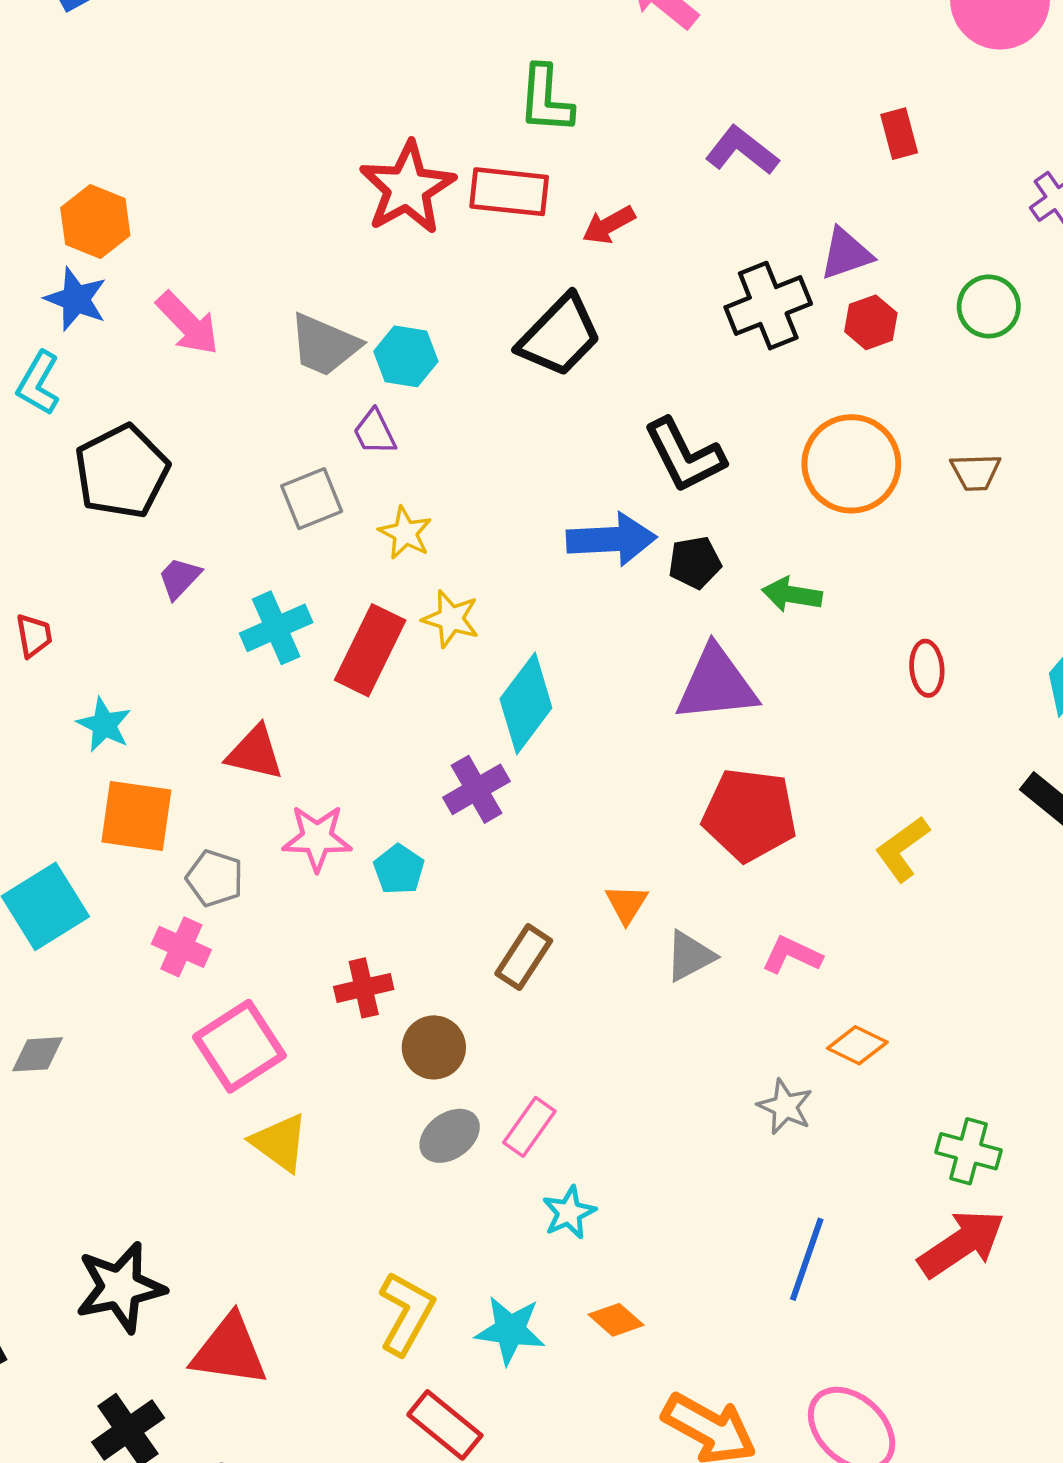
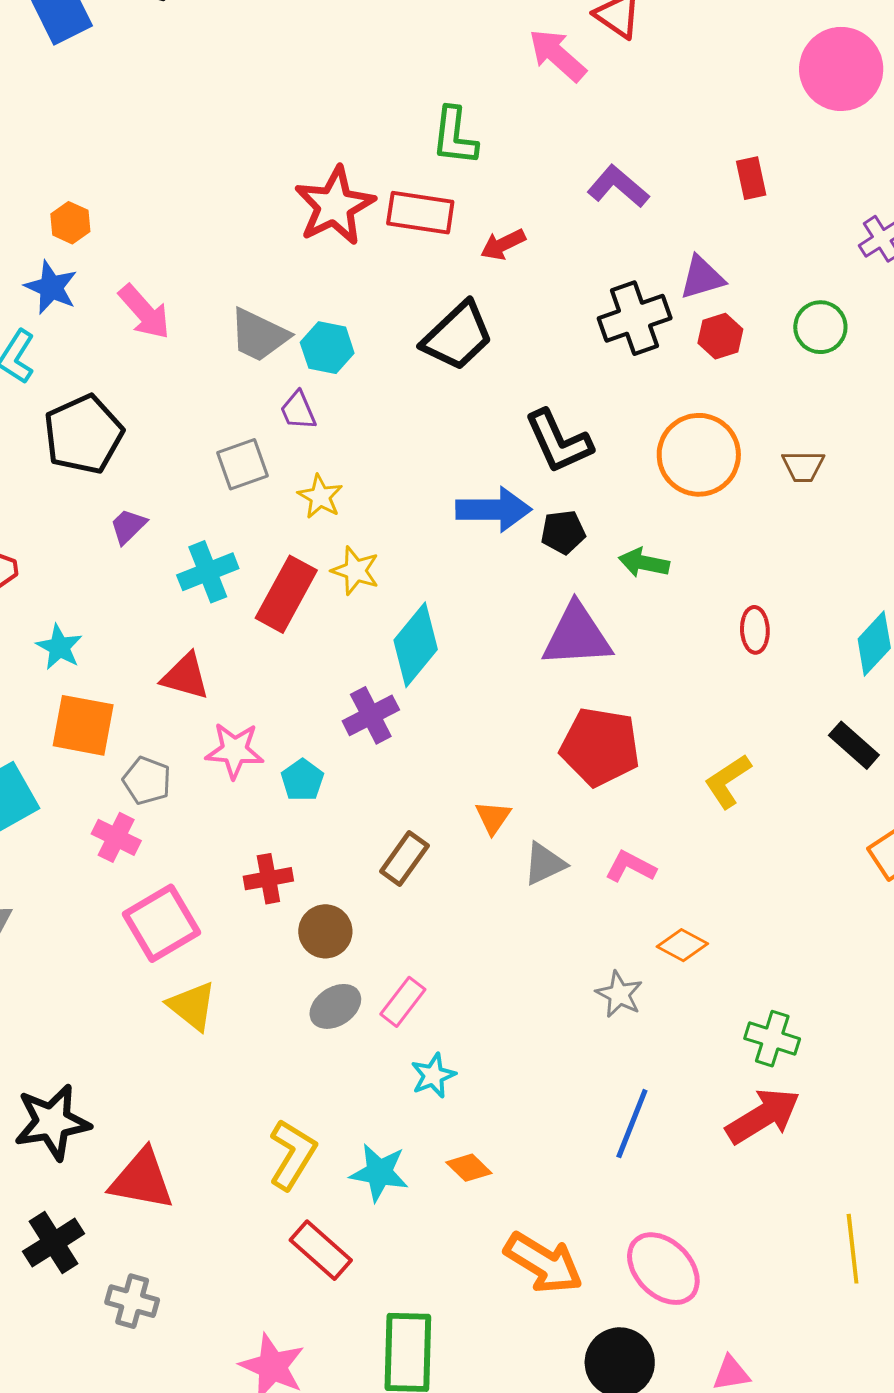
orange hexagon: (95, 222) -> (70, 223), size x0.7

